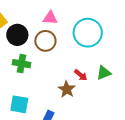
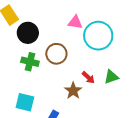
pink triangle: (50, 18) -> (75, 22), moved
brown circle: (45, 41) -> (56, 54), moved

